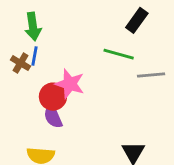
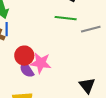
pink star: (70, 84) -> (41, 63), moved

